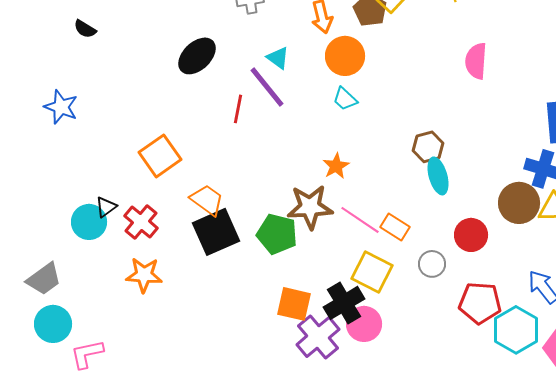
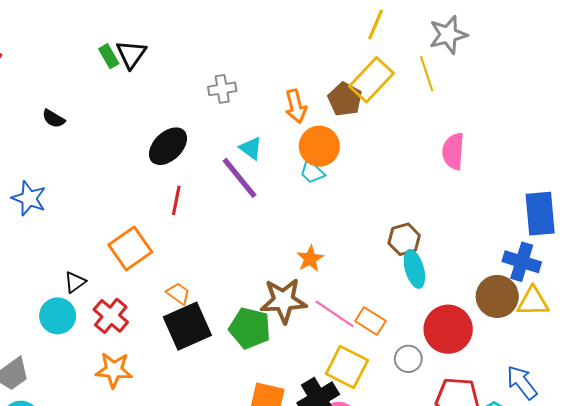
cyan trapezoid: (345, 99) -> (312, 172), moved
red line: (238, 109) -> (176, 200), moved
orange trapezoid: (207, 200) -> (178, 293), size x0.7
black triangle: (106, 207) -> (75, 282), moved
red circle: (471, 235) -> (448, 329), size x1.4

